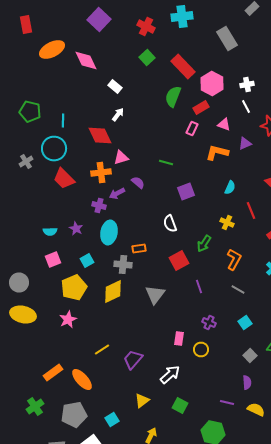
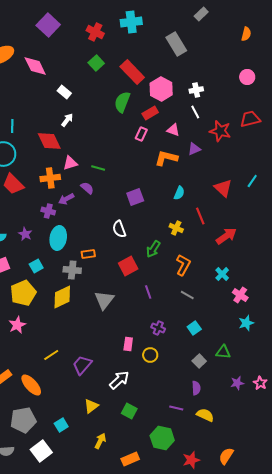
green line: (166, 162) -> (98, 168), moved

